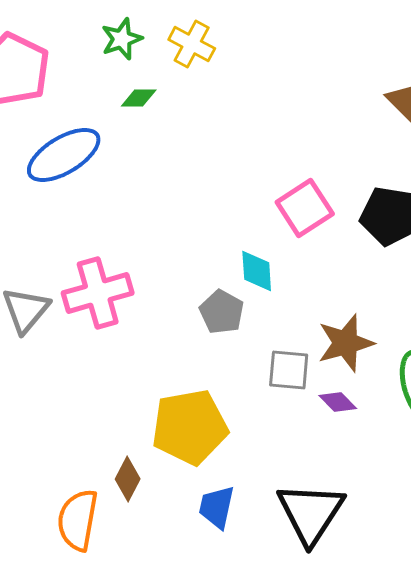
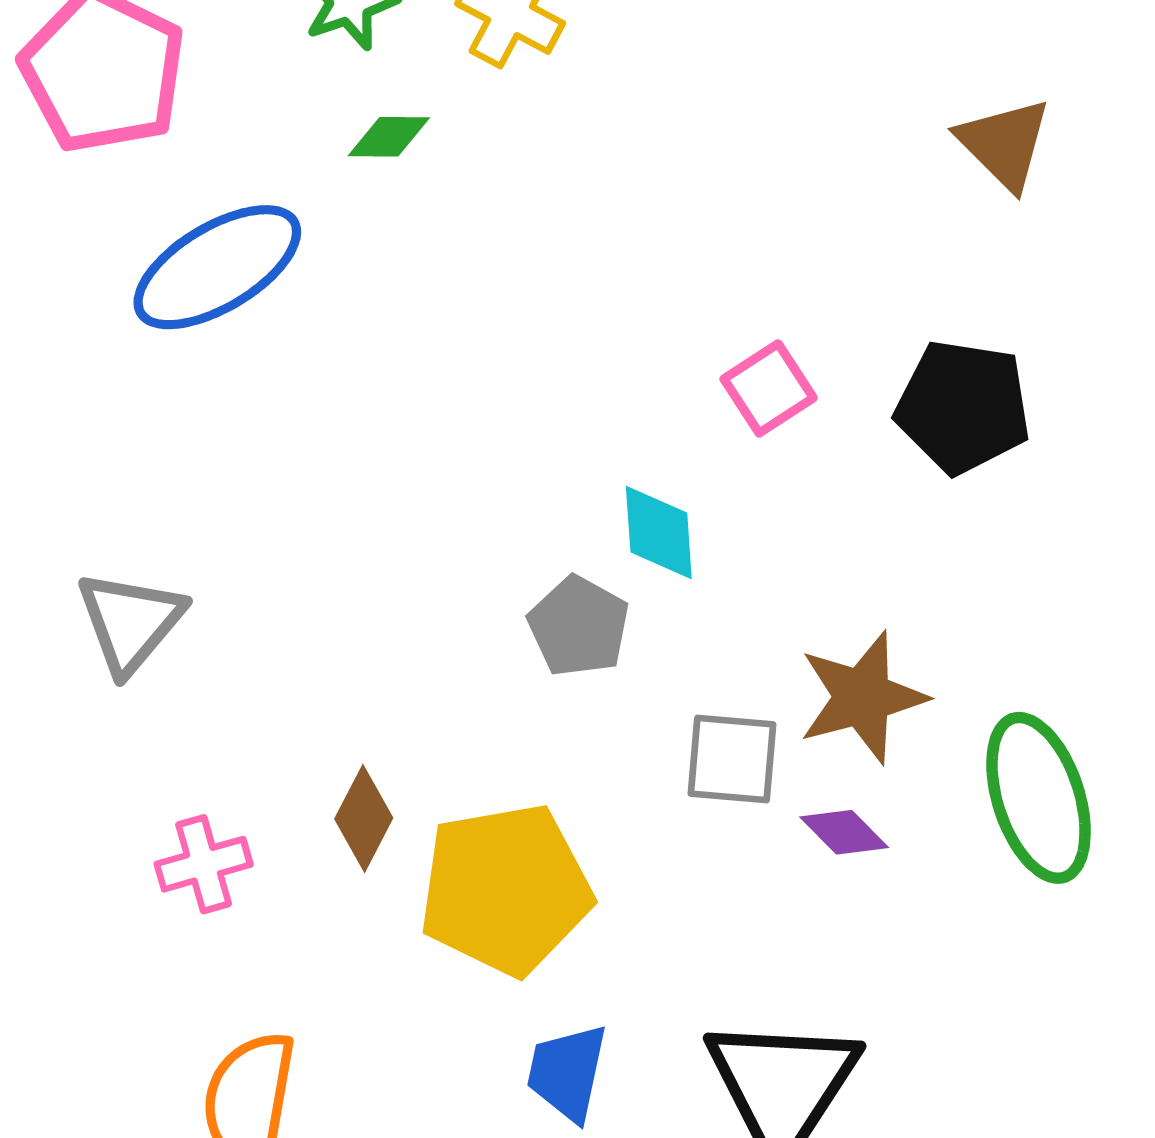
pink square: (305, 208) -> (769, 388), size x0.7
pink cross: (98, 293) -> (204, 864), moved, size x0.6
brown diamond: (128, 479) -> (364, 818), moved

